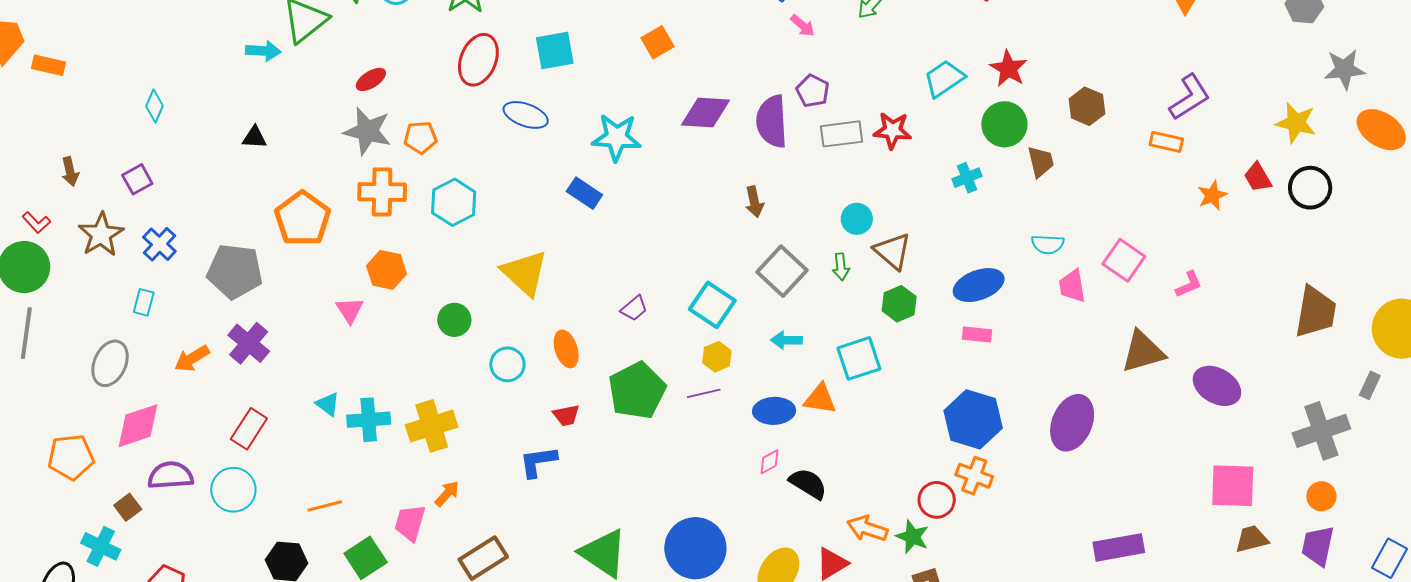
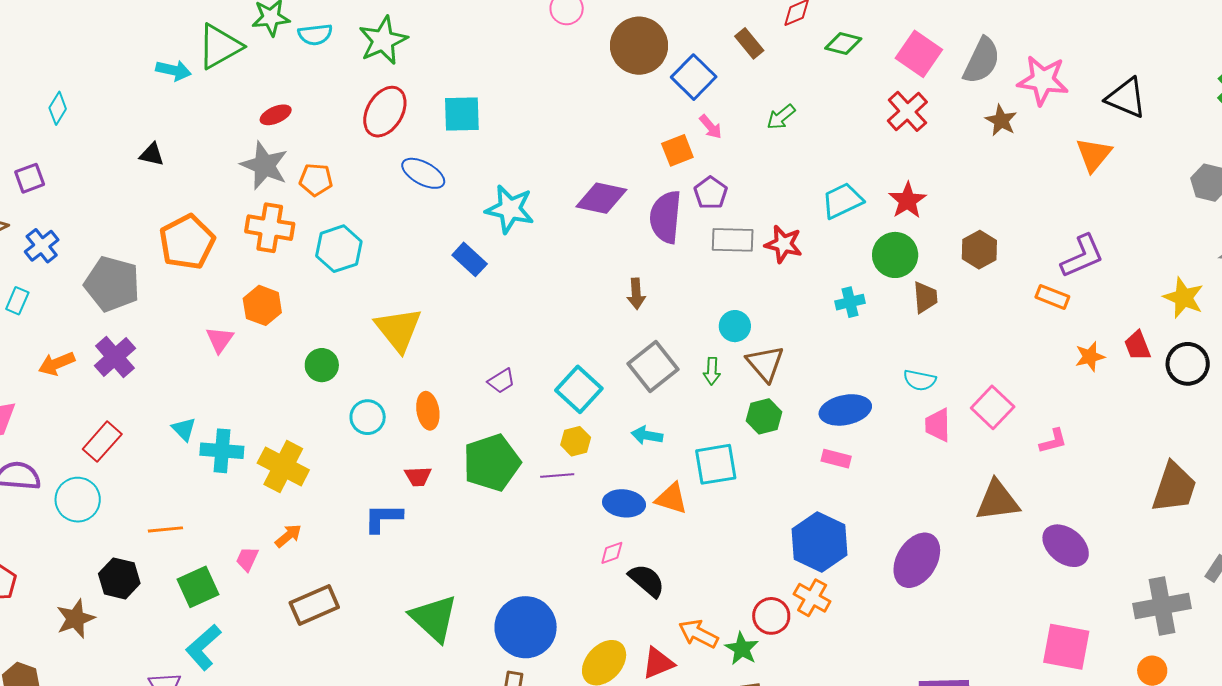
orange square: (658, 42) -> (677, 150), moved
yellow cross: (432, 426) -> (283, 467), turned 36
pink trapezoid: (410, 523) -> (247, 559), size x0.7

